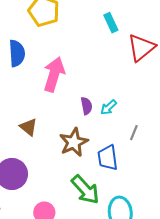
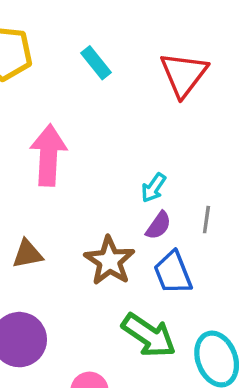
cyan rectangle: (111, 23) -> (96, 63), moved
purple semicircle: (87, 106) -> (158, 225), moved, turned 60
brown triangle: (28, 127) -> (28, 254), turned -36

